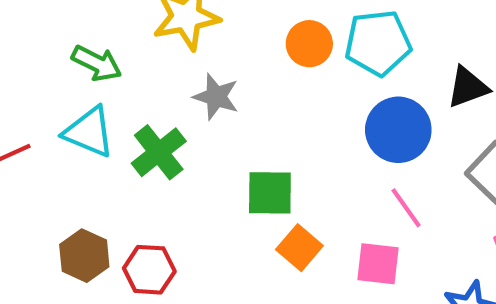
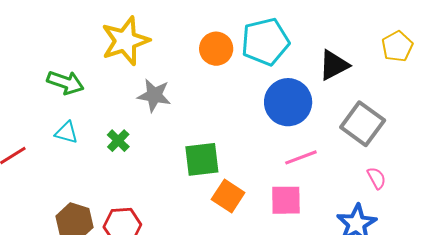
cyan triangle: (89, 132) -> (66, 133), size x0.6
green cross: (159, 152) -> (118, 141), size x0.6
pink line: (406, 208) -> (301, 157), turned -68

